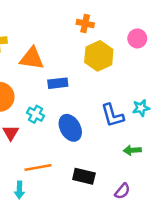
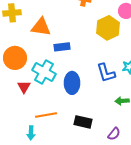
yellow hexagon: (99, 56) -> (108, 28), moved
cyan cross: (36, 114) -> (44, 72), size x1.6
blue ellipse: (70, 128) -> (72, 83), turned 30

